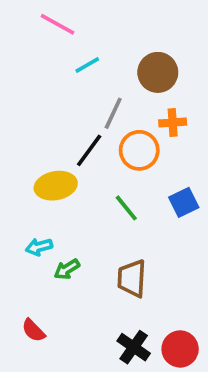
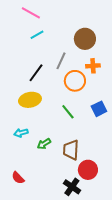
cyan line: (87, 65) -> (37, 35), moved
black line: (89, 150) -> (36, 73), moved
green arrow: (67, 269) -> (44, 144), moved
red circle: (180, 349) -> (88, 170), moved

